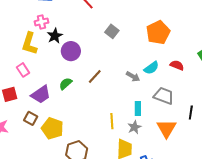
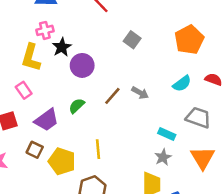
gray arrow: (133, 77) -> (140, 93), moved
cyan rectangle: (138, 108) -> (167, 134), turned -64
yellow line: (112, 121) -> (98, 149), moved

